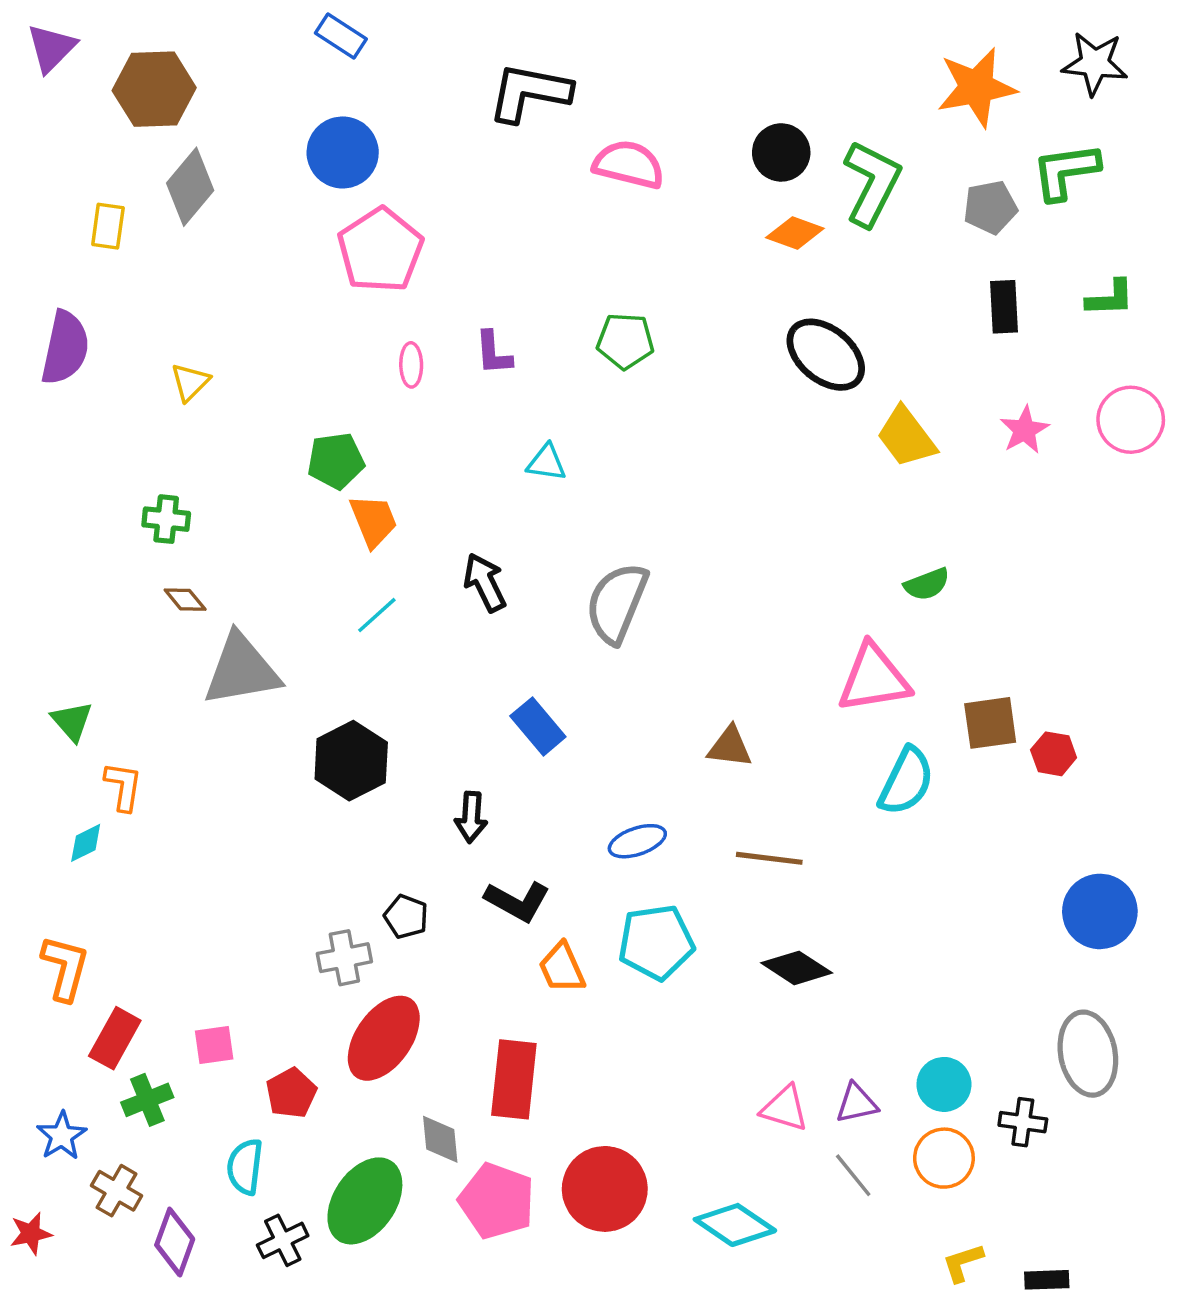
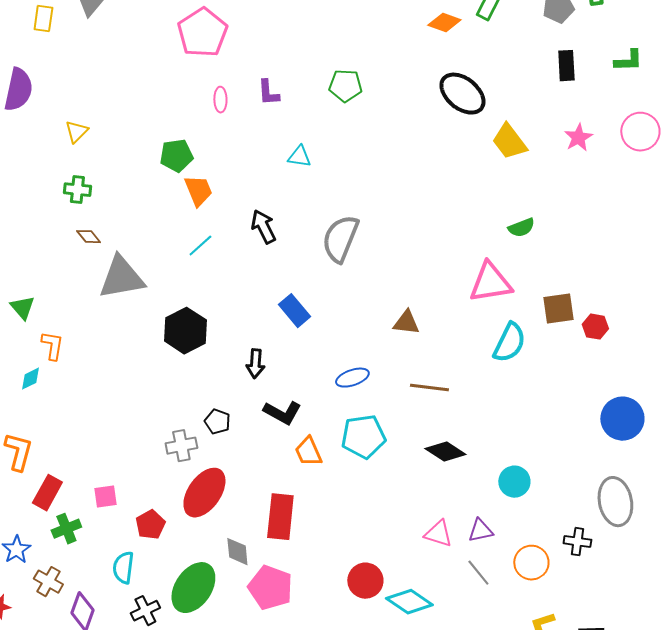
yellow triangle: (190, 382) -> (76, 132), moved
cyan circle: (944, 1084) -> (514, 482), moved
red circle: (605, 1189) -> (365, 581), moved, size x0.7

